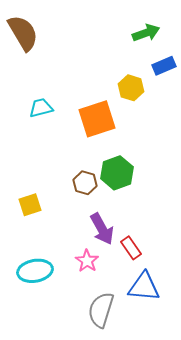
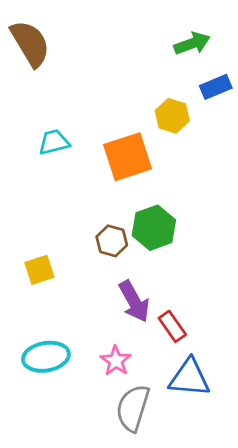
pink star: (87, 261) -> (116, 361), moved

